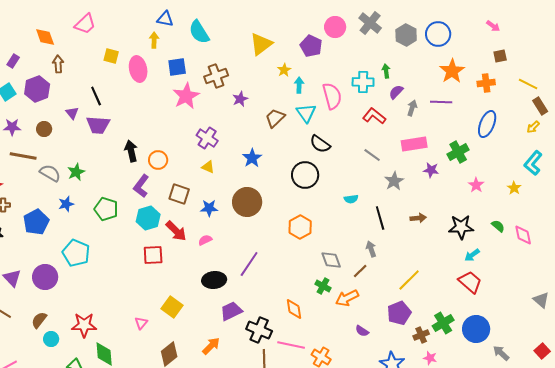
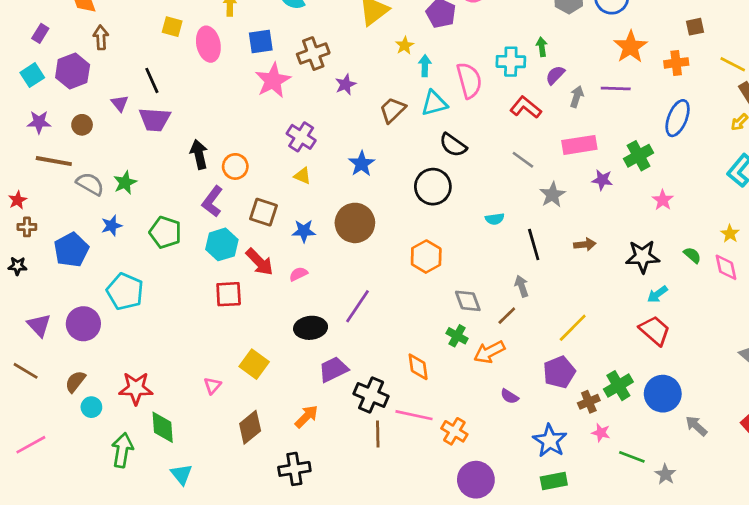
cyan triangle: (306, 113) -> (434, 103), turned 50
yellow star: (514, 188) -> (730, 234), moved

